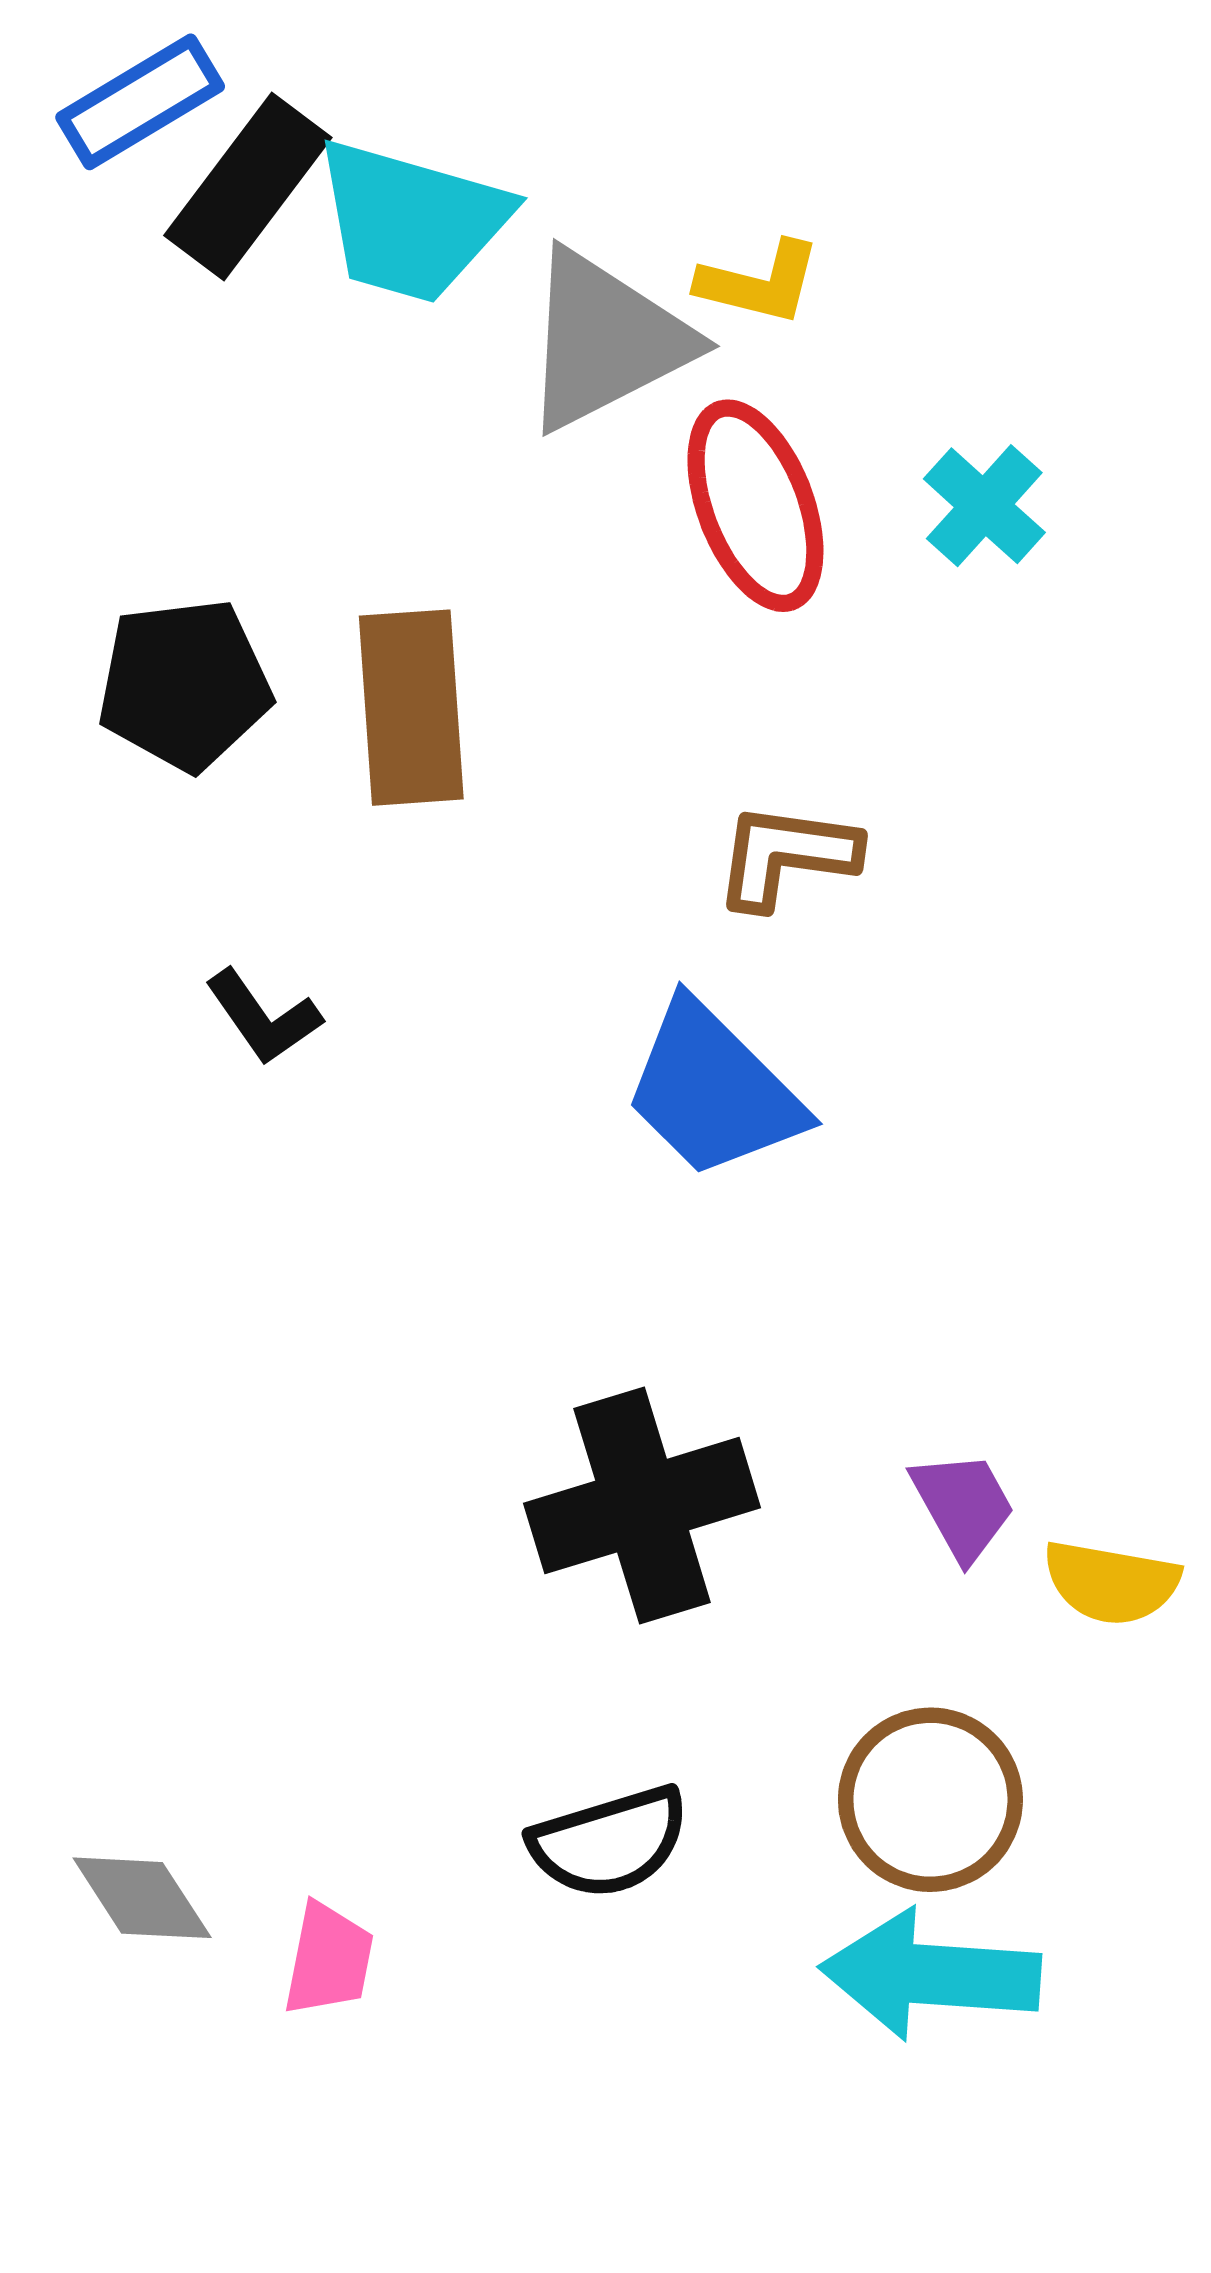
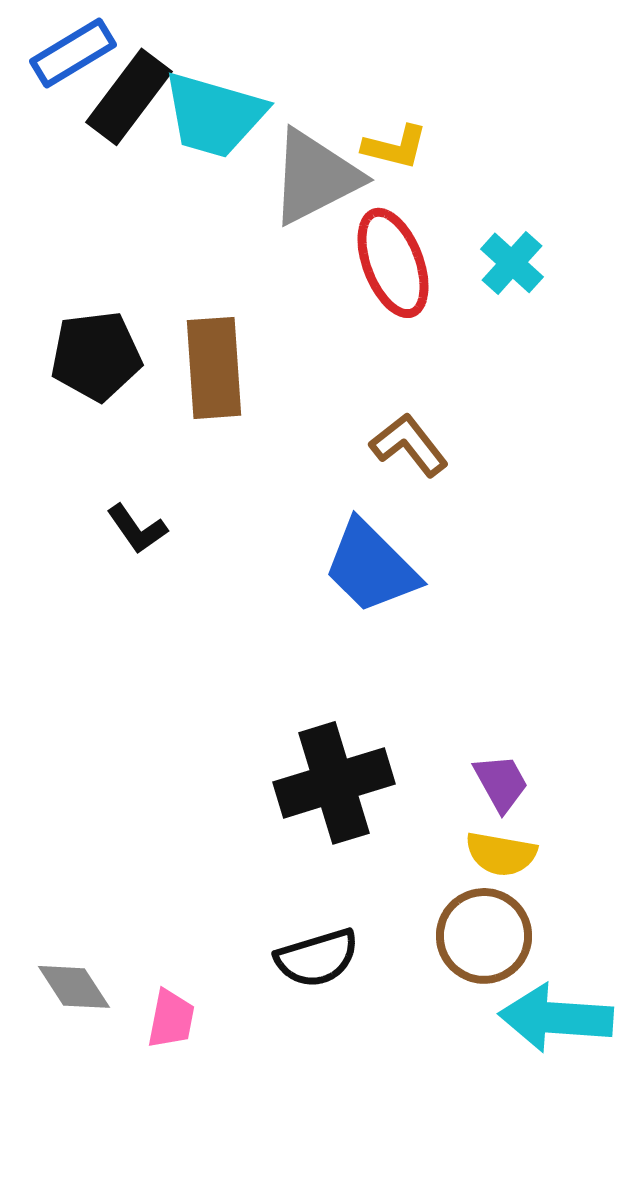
brown L-shape: (786, 856) -> (409, 445), turned 44
yellow semicircle: (1111, 1582) -> (501, 854), moved
cyan arrow: (930, 1975) -> (556, 1018), moved

